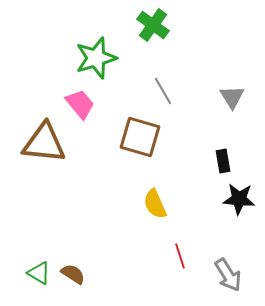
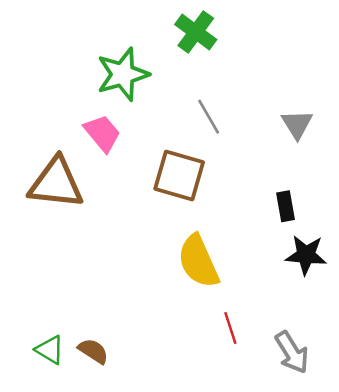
yellow semicircle: (155, 204) -> (198, 261), size x1.4

